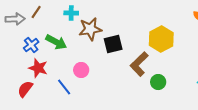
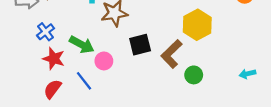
green arrow: (56, 42) -> (82, 45), moved
black square: (113, 44) -> (140, 45), moved
red semicircle: (25, 89) -> (53, 89), moved

